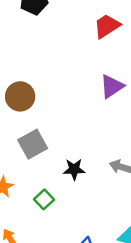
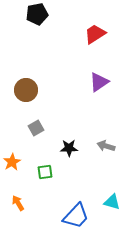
gray square: (33, 144) -> (36, 128), size x0.7
green square: (44, 199) -> (45, 172), turned 35

